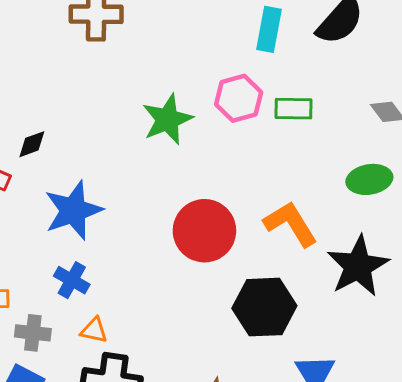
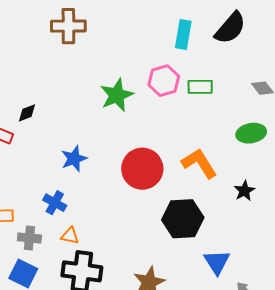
blue star: (73, 210) -> (74, 159), moved, size x0.7
black star: (358, 266) -> (244, 191), size x0.5

